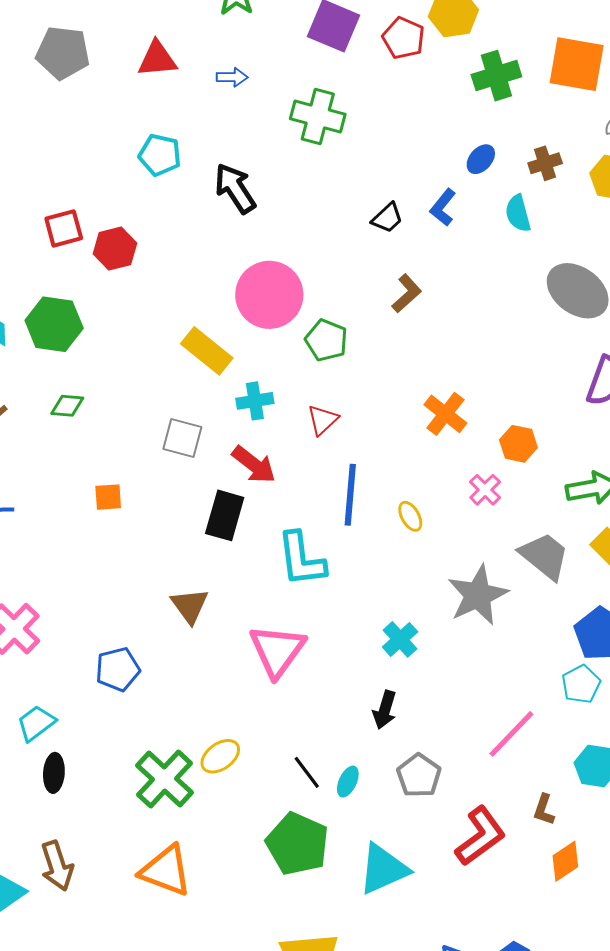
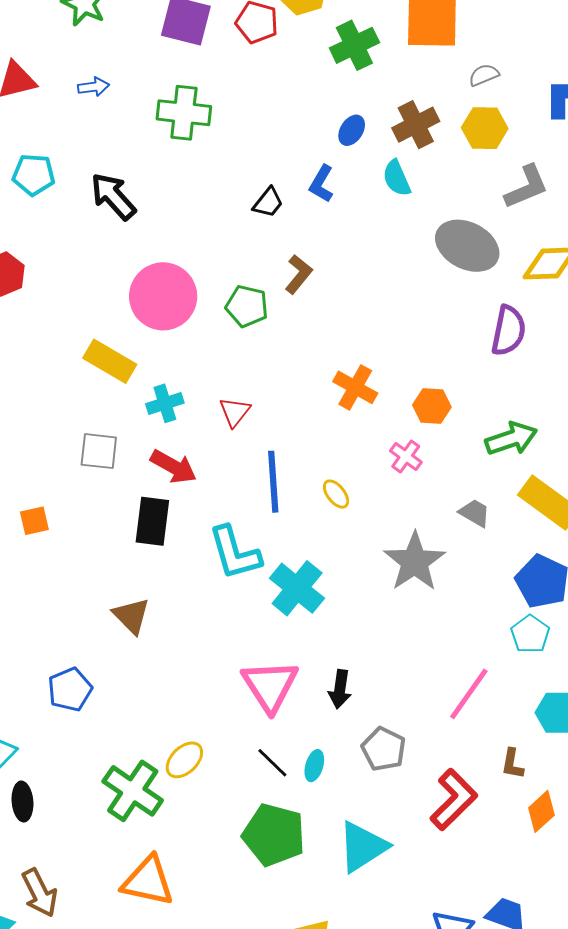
brown cross: (545, 163) -> (416, 125), size x1.4
green pentagon: (326, 340) -> (247, 306), moved
gray trapezoid: (545, 556) -> (475, 513), size x0.6
cyan cross: (400, 639) -> (297, 588), moved, size x1.5
pink triangle: (277, 650) -> (270, 686), moved

